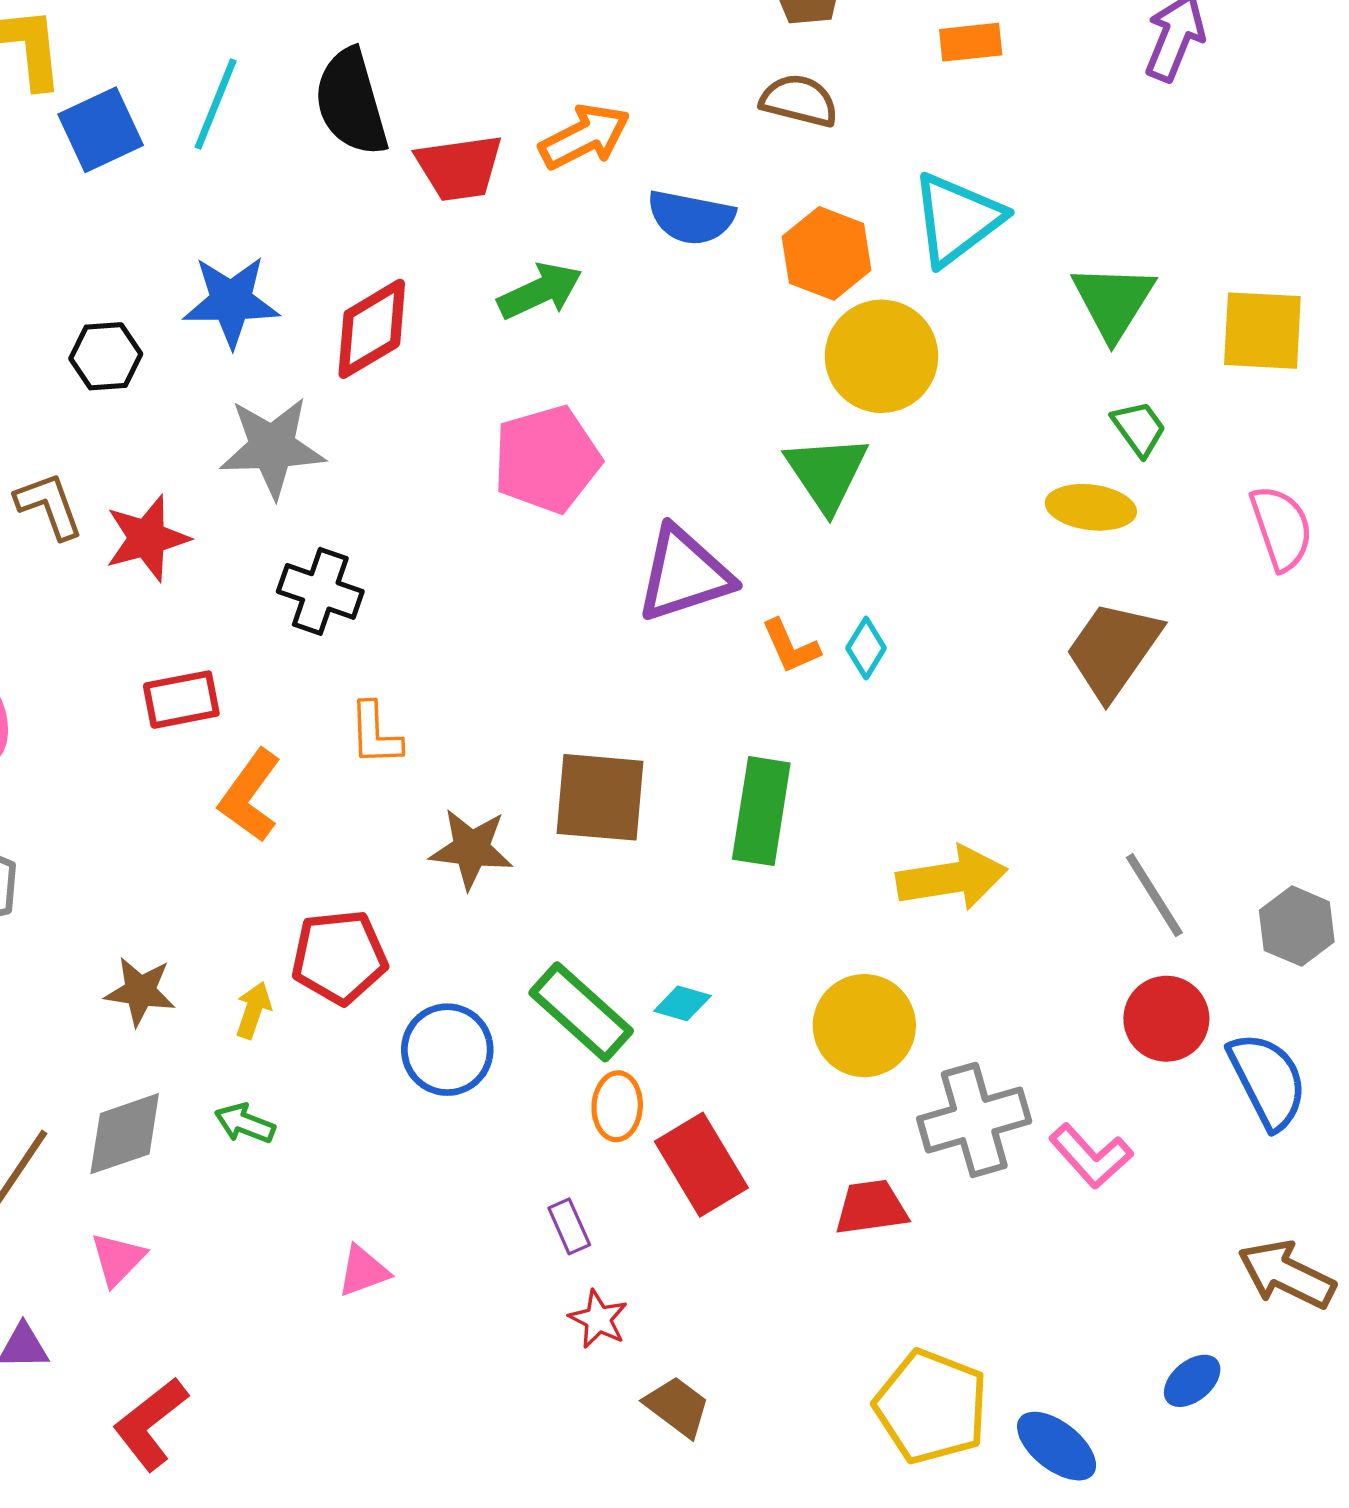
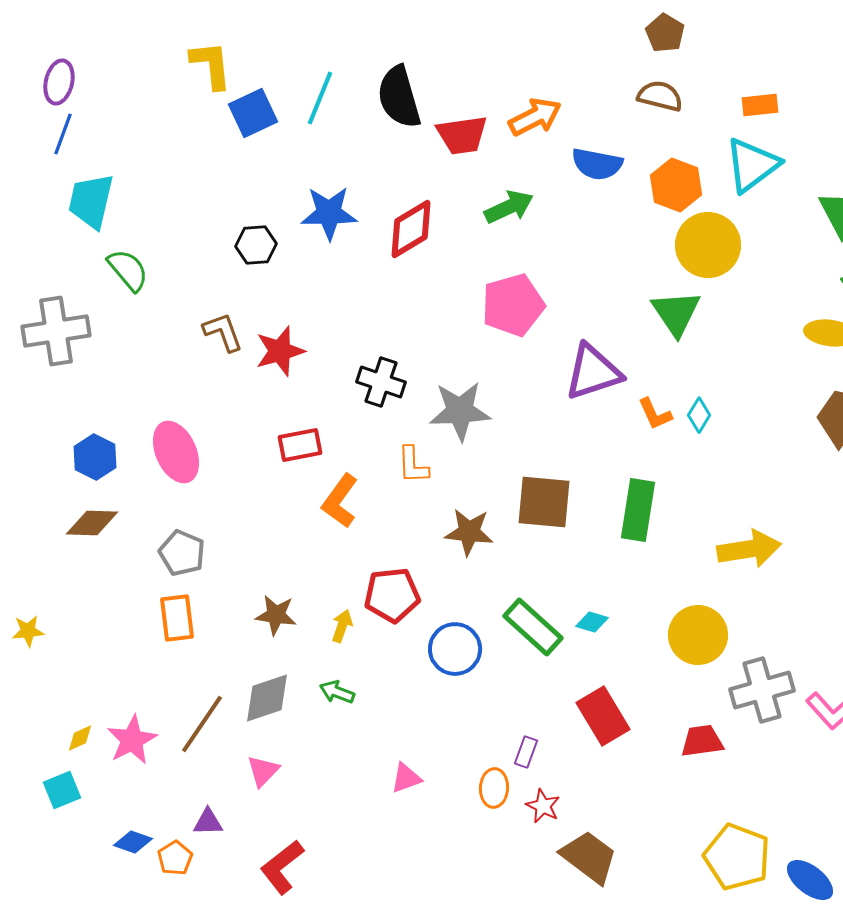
orange rectangle: (971, 42) -> (760, 105), moved
gray star: (272, 447) -> (460, 411), moved
orange ellipse: (617, 1106) -> (494, 788), moved
purple rectangle: (569, 1226) -> (526, 752), turned 44
brown trapezoid: (677, 1407) -> (589, 857), size x1.5

